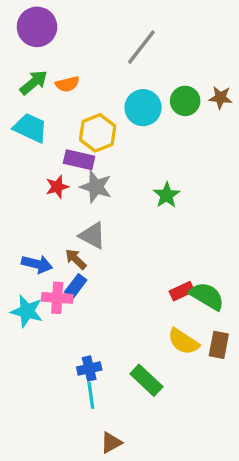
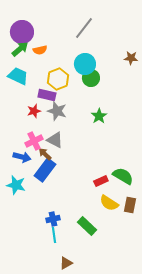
purple circle: (37, 27) -> (22, 32), moved
green circle: (185, 101) -> (91, 78), moved
blue rectangle: (76, 286) -> (45, 170), size x1.6
red rectangle: (182, 291) -> (101, 181), moved
pink cross: (57, 298) -> (34, 141), moved, turned -30

